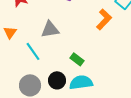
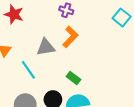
orange L-shape: (104, 19) -> (70, 37), moved

